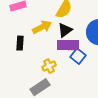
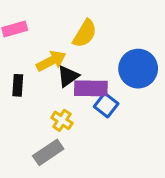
black triangle: (65, 30) -> (68, 76), moved
yellow cross: (49, 66) -> (62, 120), turned -32

